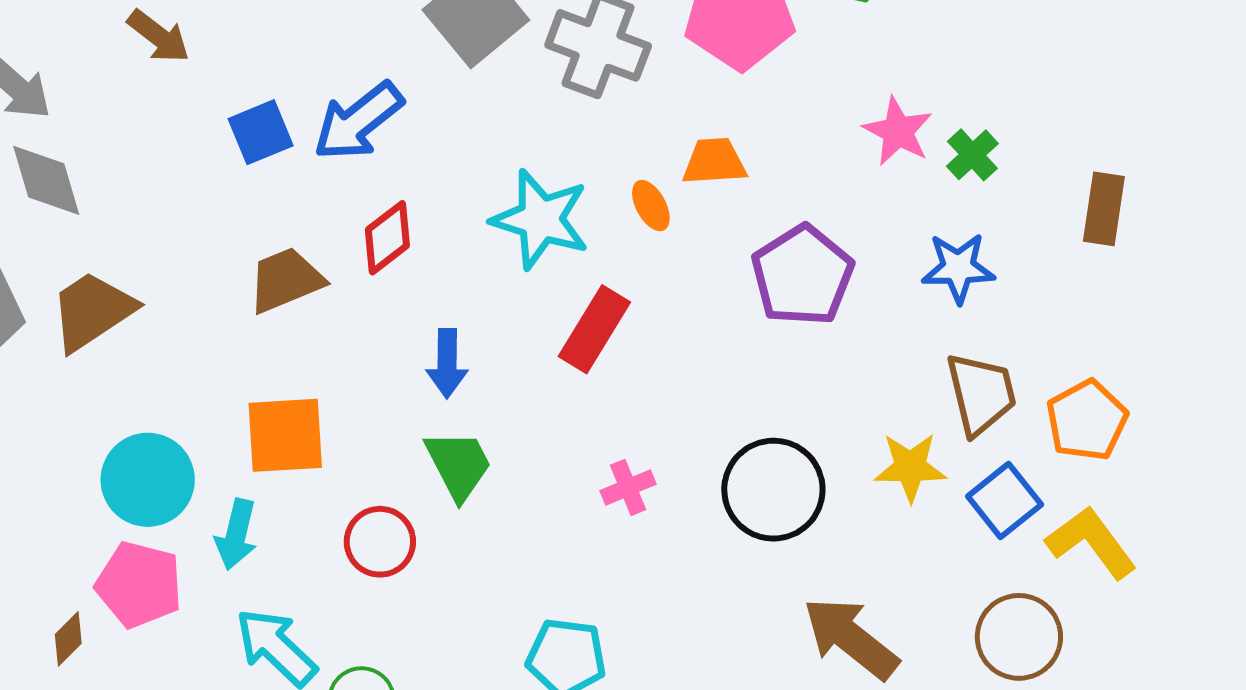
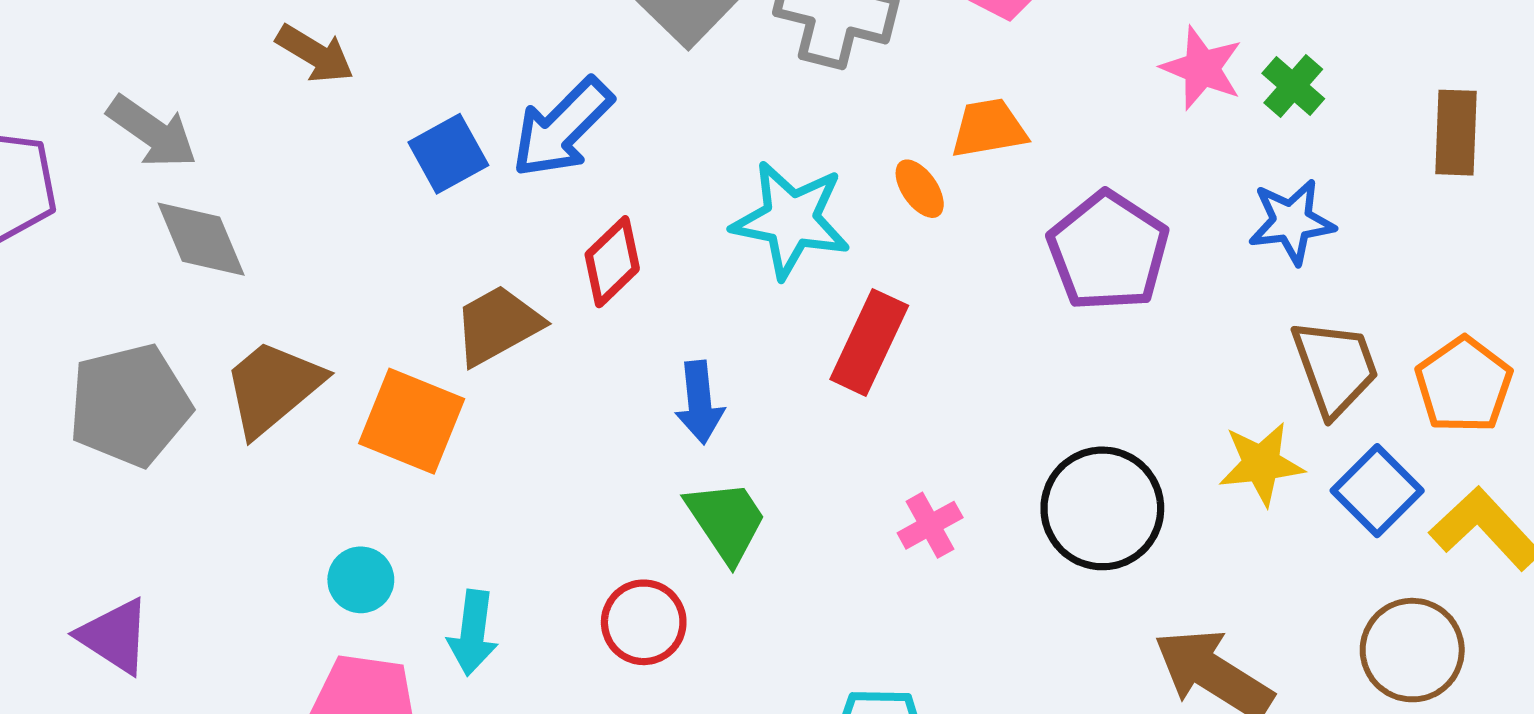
orange square: (285, 435) -> (412, 421), moved, turned 32
cyan circle: (148, 480) -> (361, 580), size x0.6

